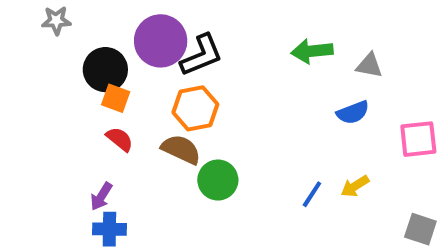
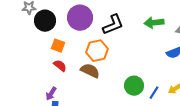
black L-shape: (202, 55) -> (113, 25), moved
black circle: (105, 70) -> (45, 21), moved
green circle: (218, 180) -> (134, 86), moved

